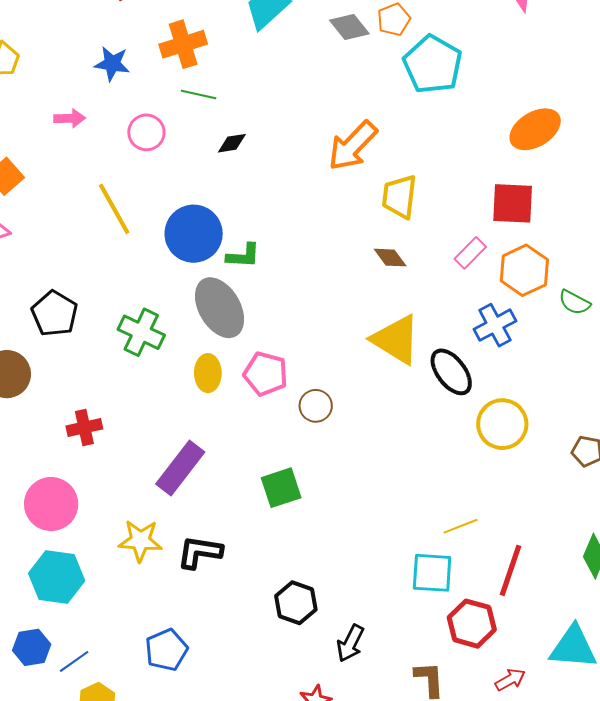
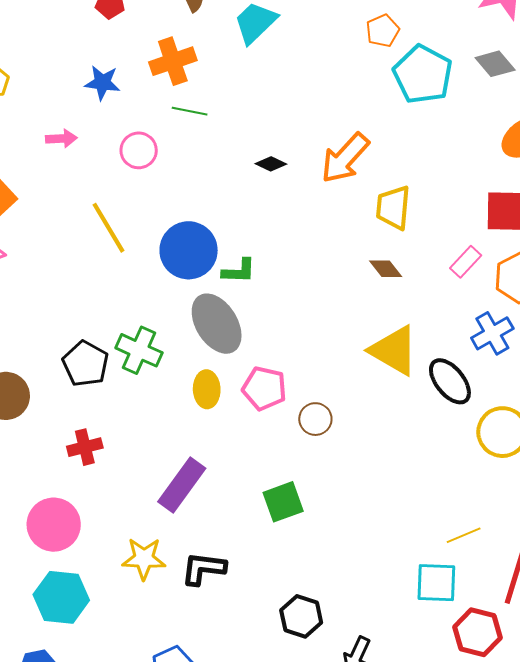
gray diamond: (349, 27) -> (495, 64), moved
black diamond: (232, 143) -> (271, 164), moved, turned 36
black pentagon: (55, 314) -> (85, 364), moved

